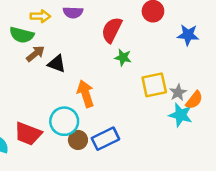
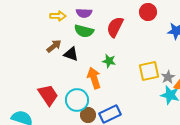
green semicircle: (22, 35) -> (84, 31), moved
green star: (123, 57) -> (109, 61), moved
red trapezoid: (28, 134) -> (48, 95), moved, turned -145

